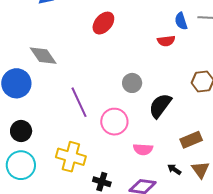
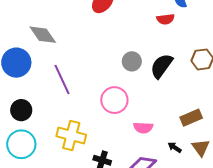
purple line: (79, 102) -> (62, 79), moved
black semicircle: (160, 106) -> (162, 66), moved

